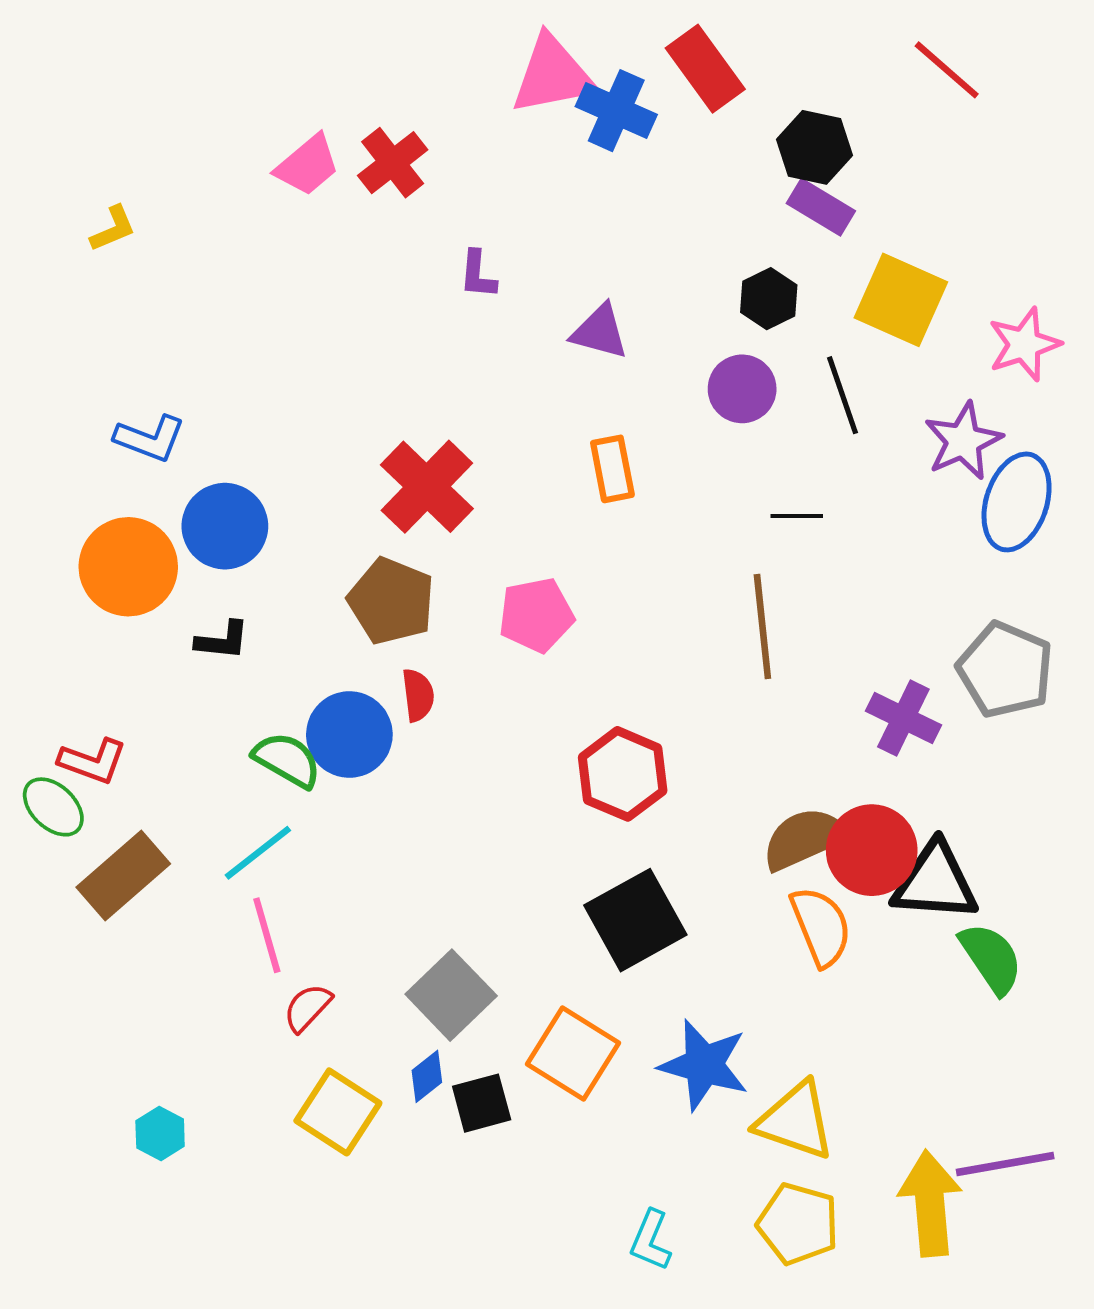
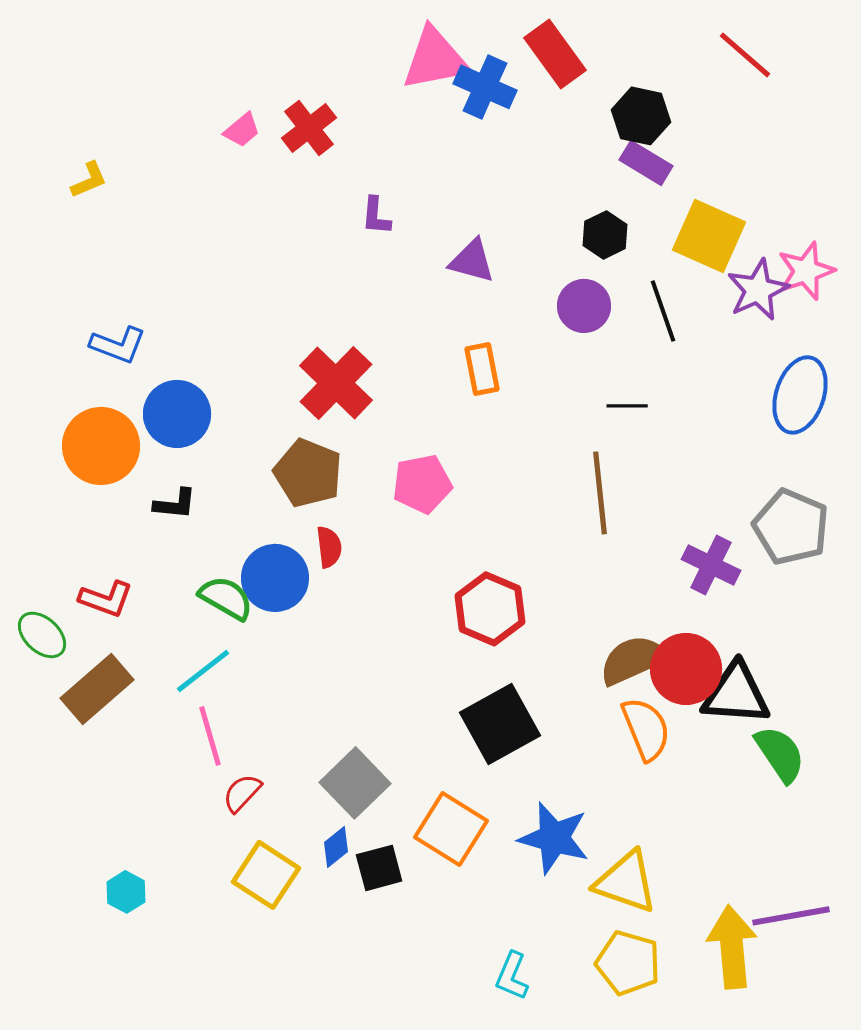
pink trapezoid: (307, 165) -> (242, 130), size x0.7
purple star: (963, 441) -> (758, 290), moved
red L-shape: (93, 761) -> (106, 599), moved

